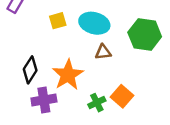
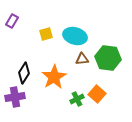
green hexagon: (145, 35) -> (108, 58), moved
purple cross: (44, 100) -> (15, 97), moved

